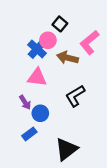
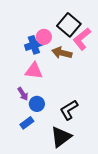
black square: (60, 24) -> (69, 25), moved, size x1.6
blue cross: (37, 49) -> (34, 45), turned 30
black L-shape: (75, 96) -> (69, 110), moved

